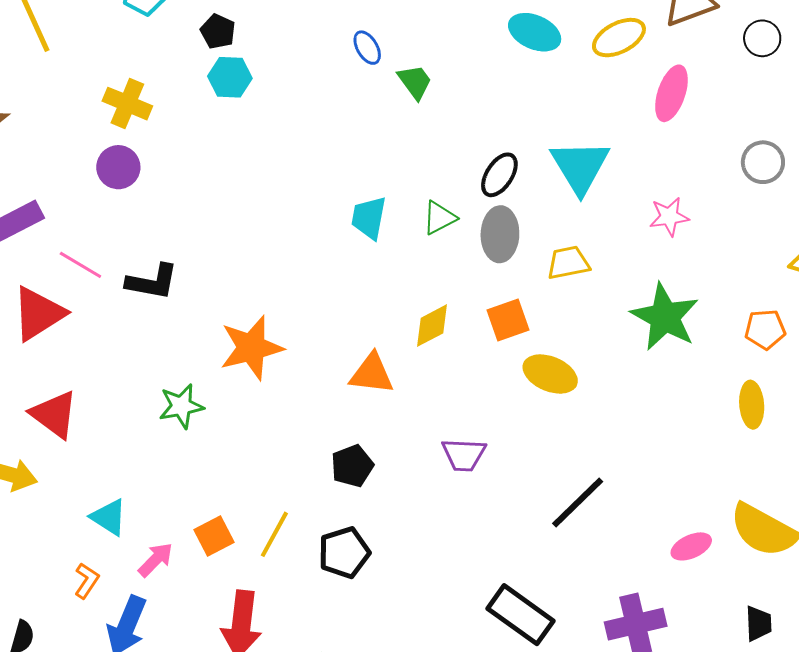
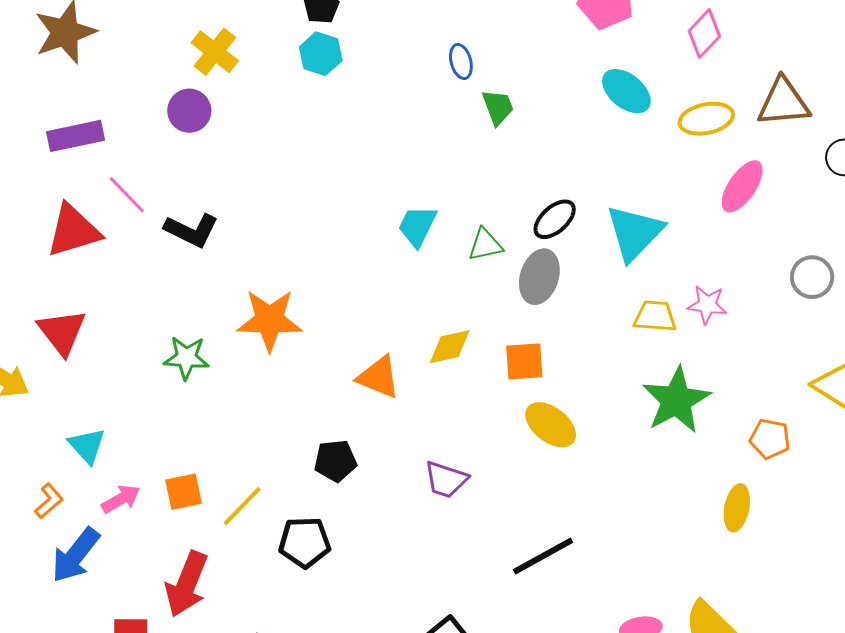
yellow trapezoid: (568, 263) -> (655, 316), moved

